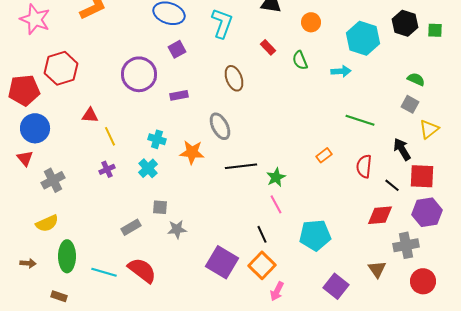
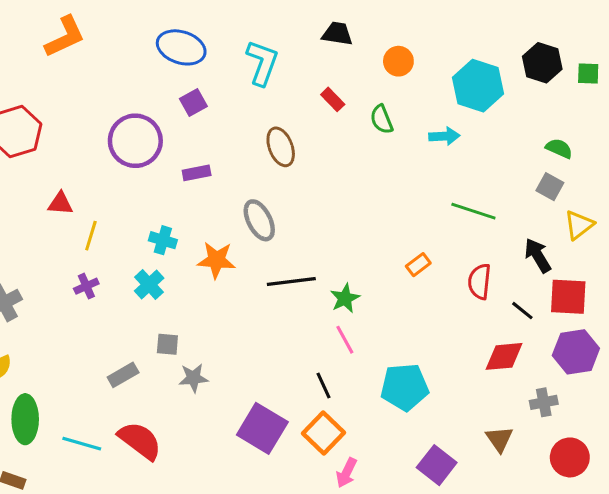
yellow line: (110, 136) -> (91, 236), turned 42
gray cross: (406, 245) -> (544, 402), size x0.7

